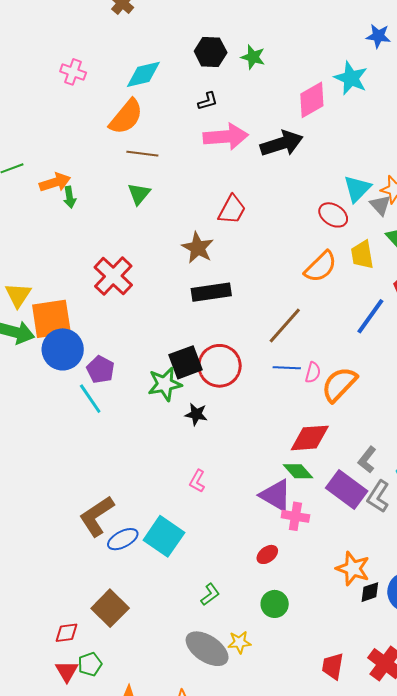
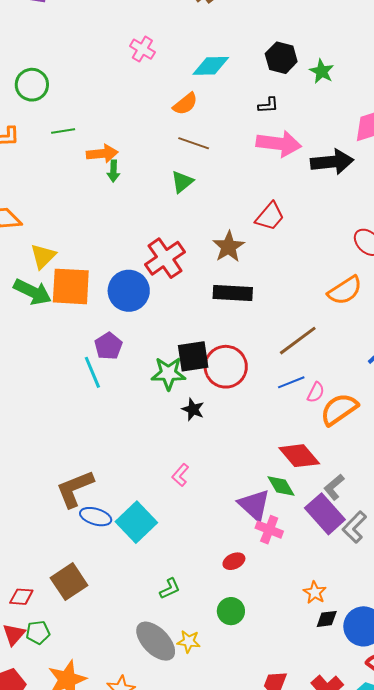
orange semicircle: (126, 117) -> (185, 104), size x0.7
red cross: (113, 276) -> (165, 258), moved
blue circle: (63, 349) -> (129, 291), moved
blue line: (287, 368) -> (291, 382), turned -36
red diamond: (310, 438) -> (299, 456), turned 42
gray L-shape: (367, 460) -> (334, 487), moved
blue ellipse: (123, 539) -> (96, 517), turned 32
orange star: (353, 569) -> (315, 592), size x0.7

